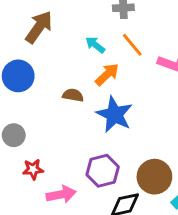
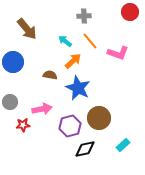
brown arrow: (39, 27) -> (27, 29), turned 105
brown circle: (154, 177) -> (99, 118), moved
pink arrow: (61, 194) -> (42, 109), moved

